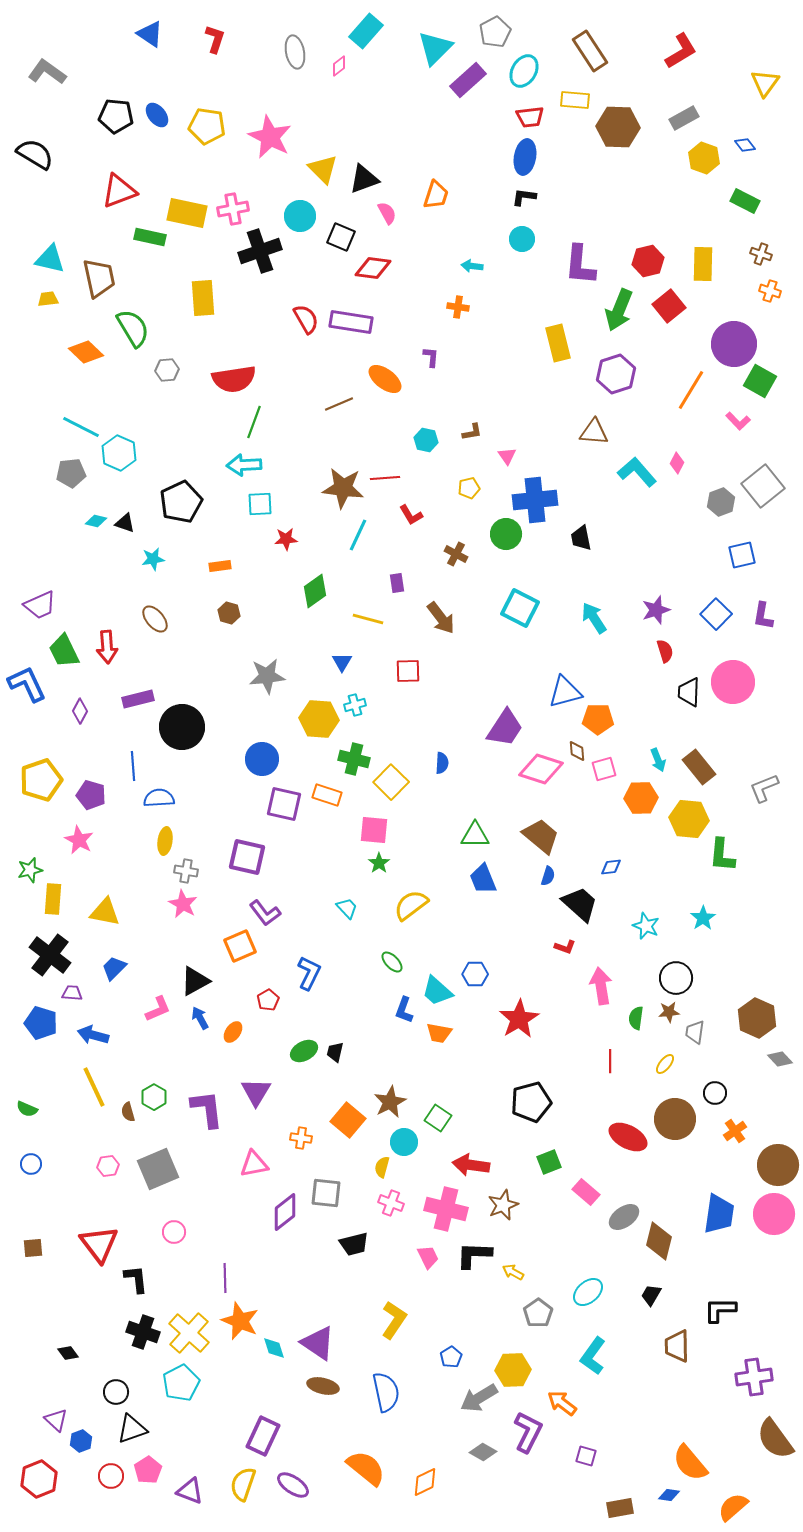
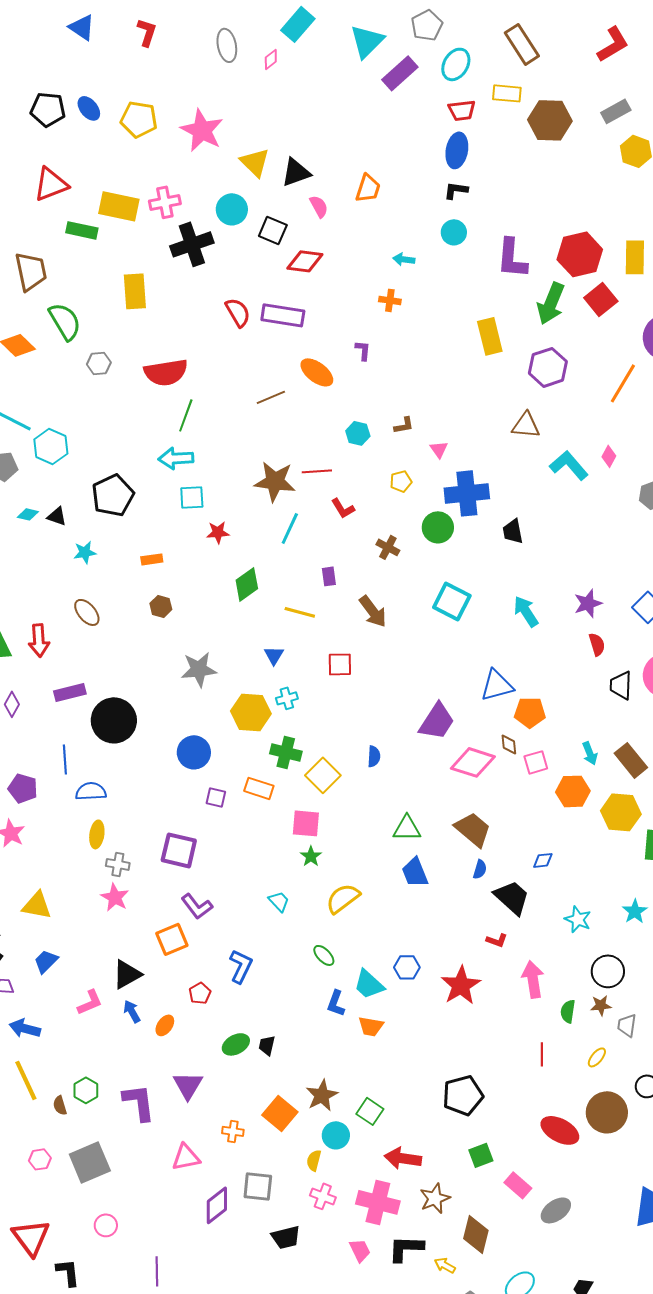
red hexagon: (648, 261) -> (580, 254), size x1.4
purple square: (284, 804) -> (216, 797), size x0.6
red star: (519, 1019) -> (461, 985), moved
brown diamond: (659, 1241) -> (476, 1234), moved

